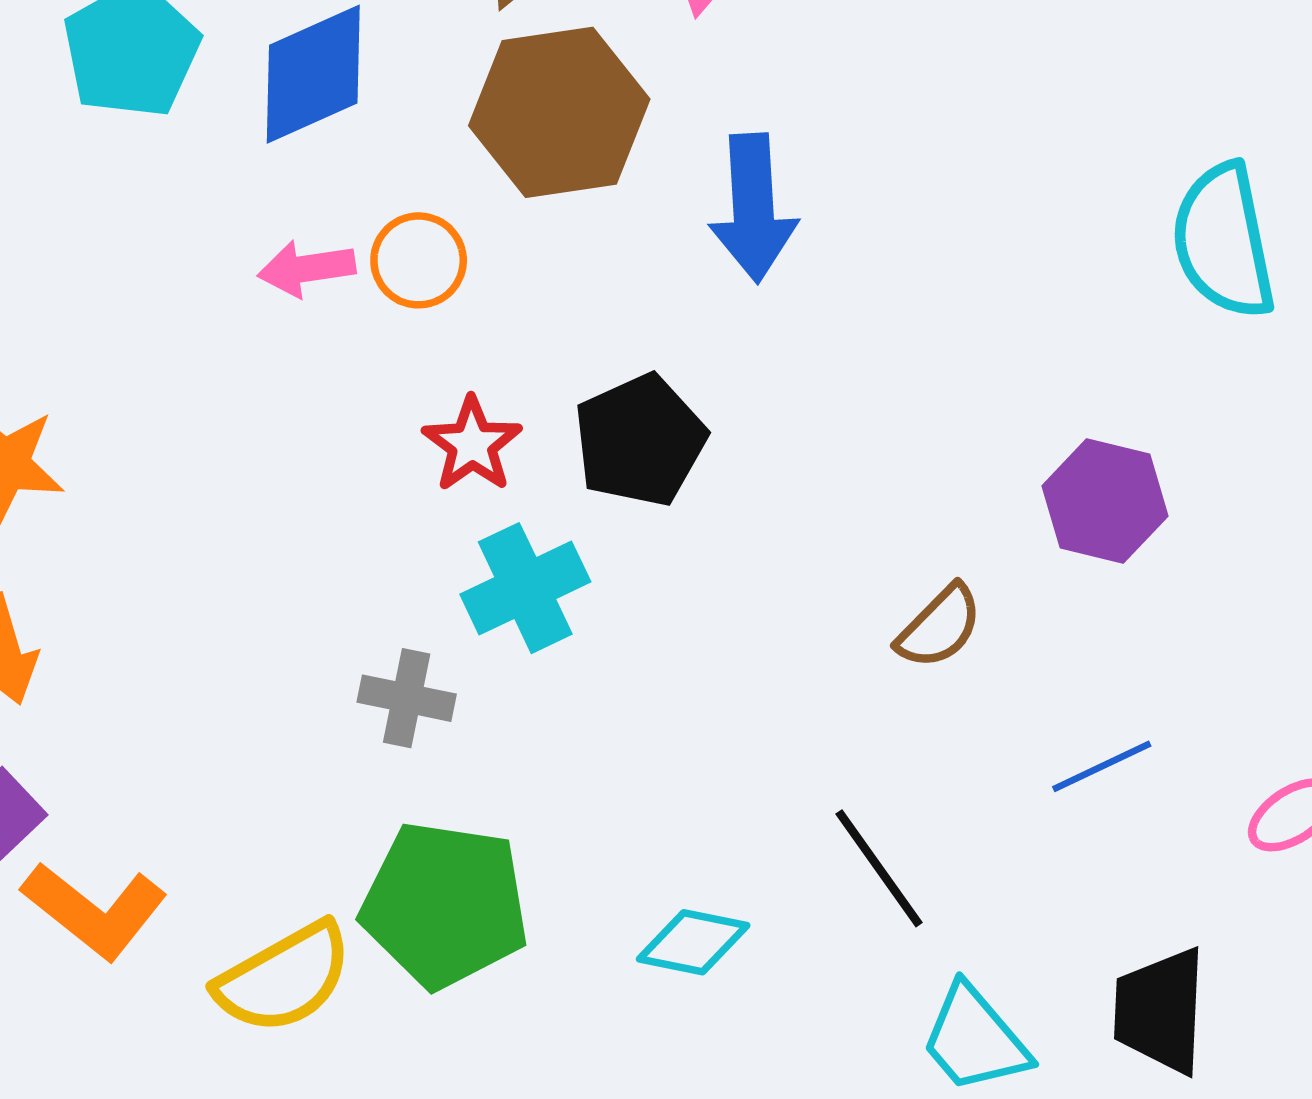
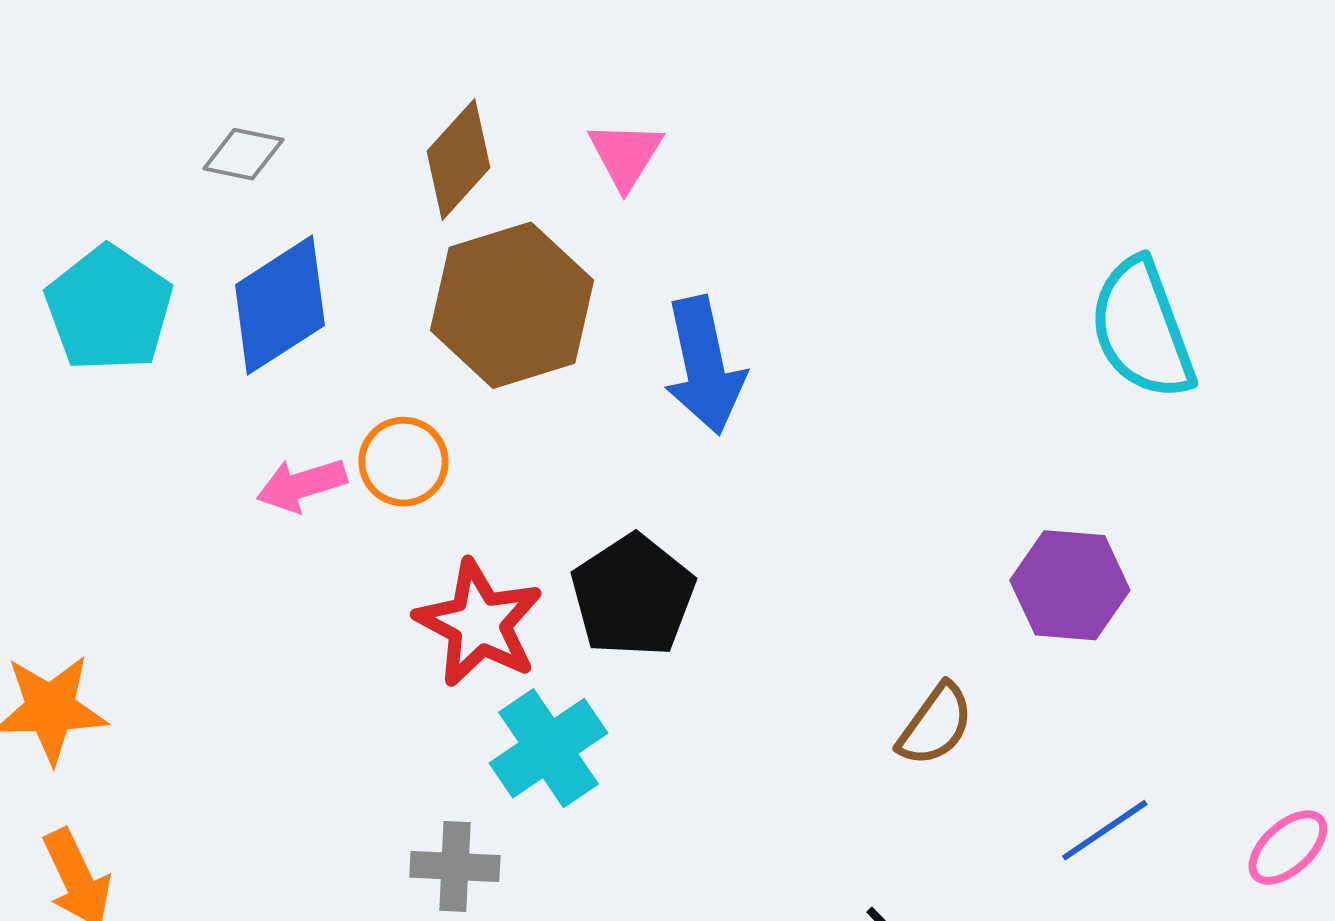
red star: (472, 444) -> (479, 623), size x1.4

